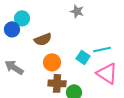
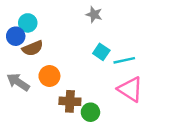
brown semicircle: (43, 39) -> (33, 48), moved
cyan square: (83, 57) -> (101, 52), moved
orange circle: (52, 62) -> (49, 76), moved

